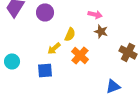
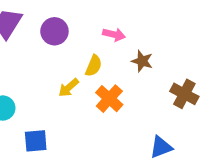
pink arrow: (95, 14) -> (114, 34), moved
blue square: (45, 70) -> (36, 141), moved

